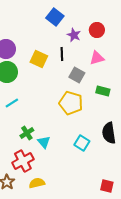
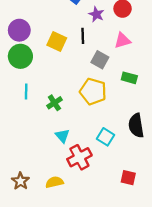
cyan line: (12, 103) -> (26, 91), turned -56
green cross: (27, 133) -> (54, 103), moved
red cross: (23, 161) -> (79, 157), moved
red square: (107, 186) -> (128, 178), moved

